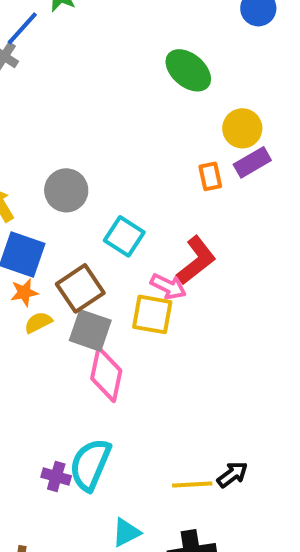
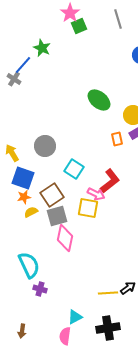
green ellipse: (188, 70) -> (99, 100), moved
gray square: (90, 330) -> (57, 216), turned -35
cyan semicircle: (90, 465) -> (29, 265), moved, turned 132

